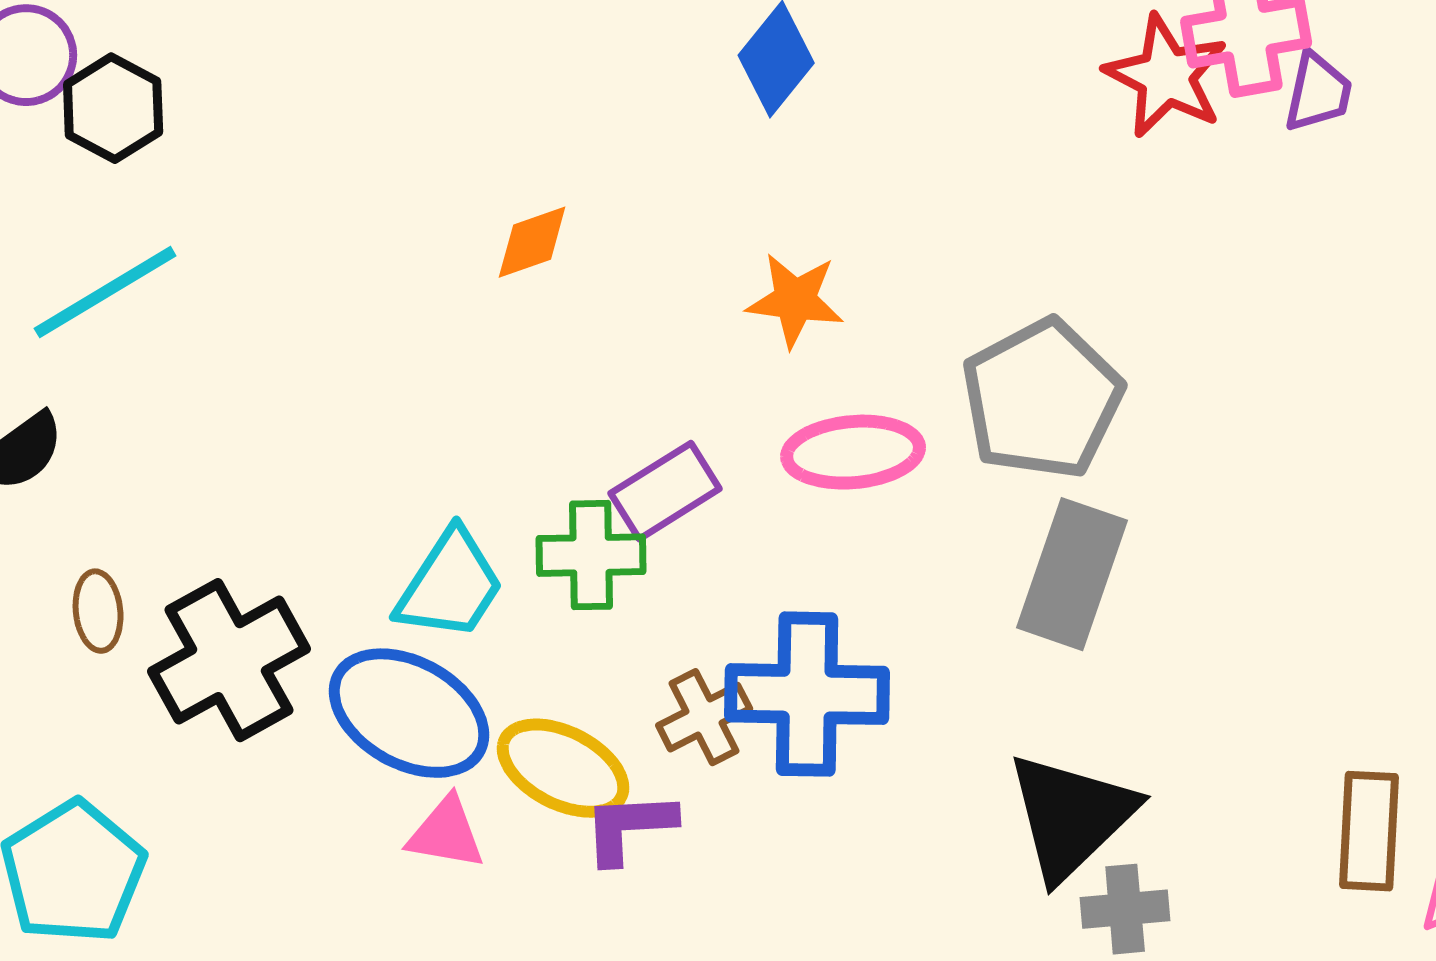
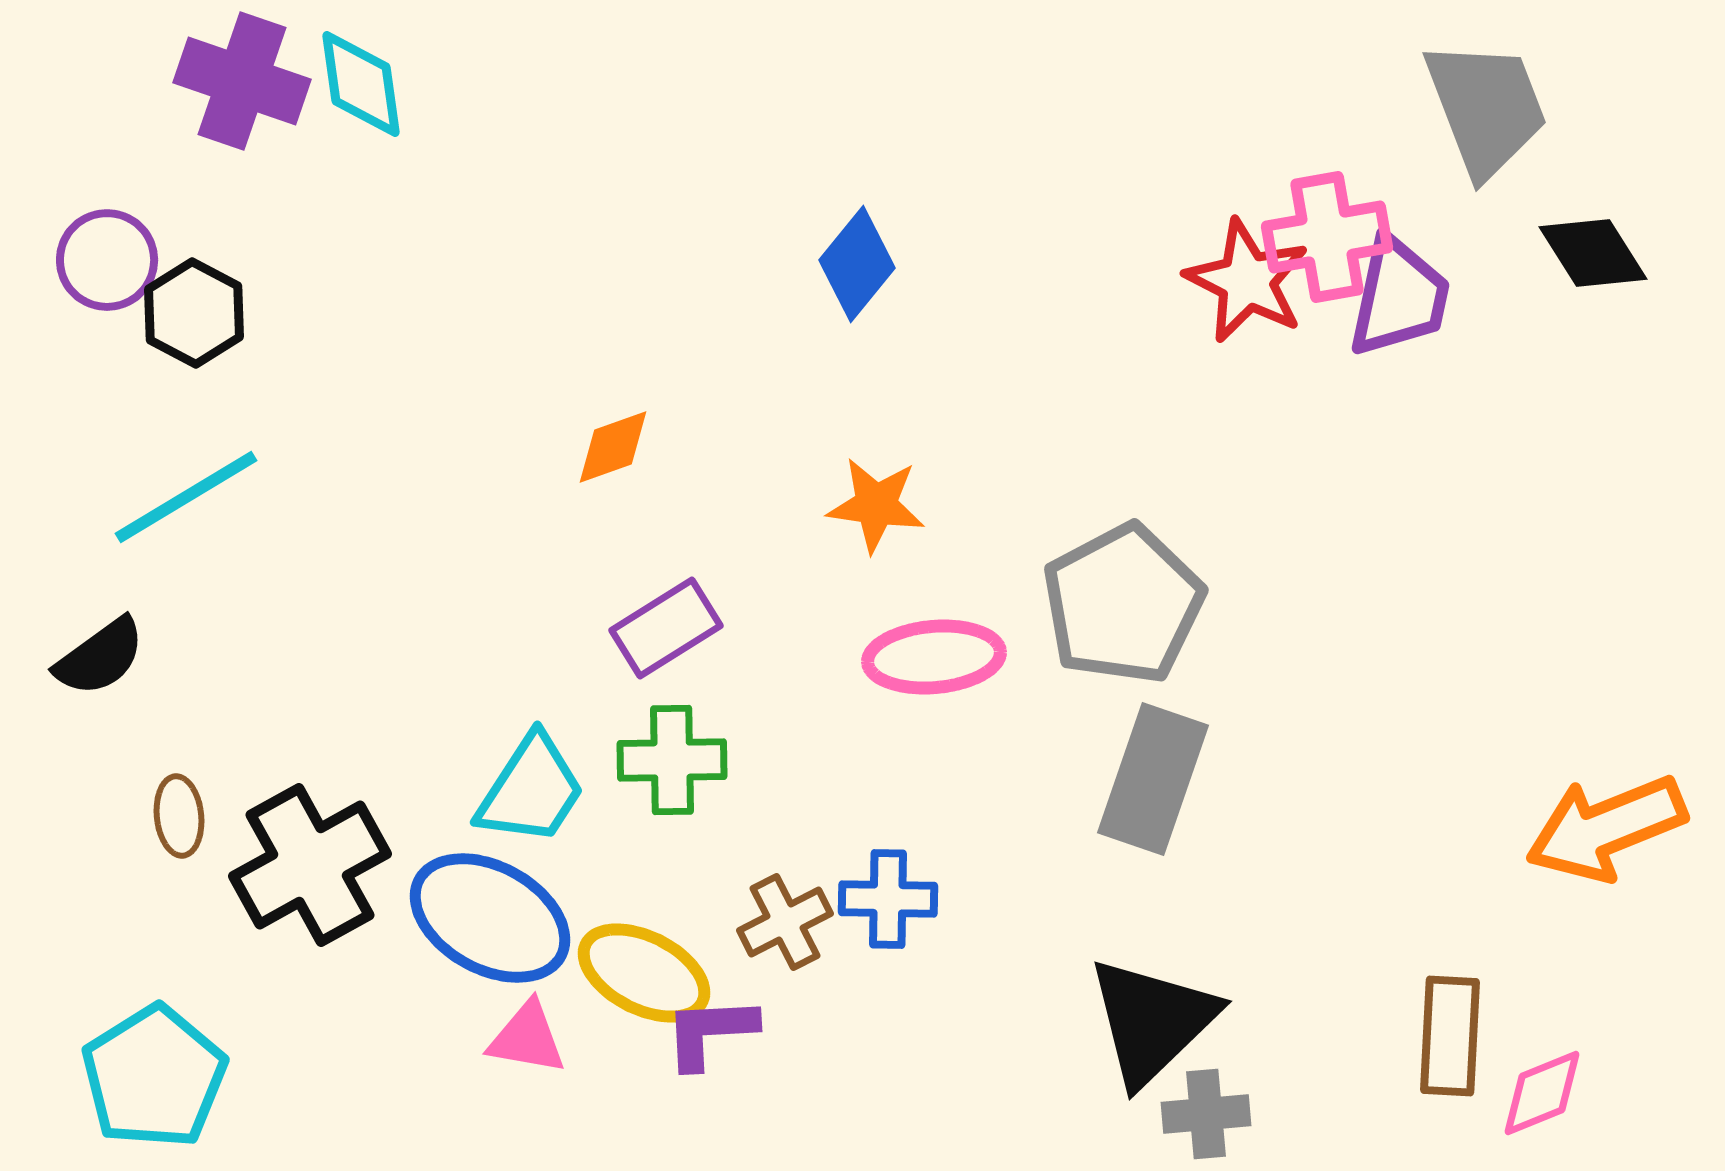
purple trapezoid: (1318, 92) -> (1399, 297), size x1.5
purple rectangle: (665, 491) -> (666, 628), moved
blue cross: (807, 694) -> (888, 899), size x0.6

